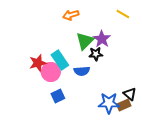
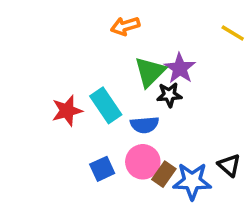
yellow line: (123, 14) -> (233, 33), moved
pink circle: (51, 72) -> (143, 162), moved
brown rectangle: (124, 105) -> (164, 174), moved, turned -32

